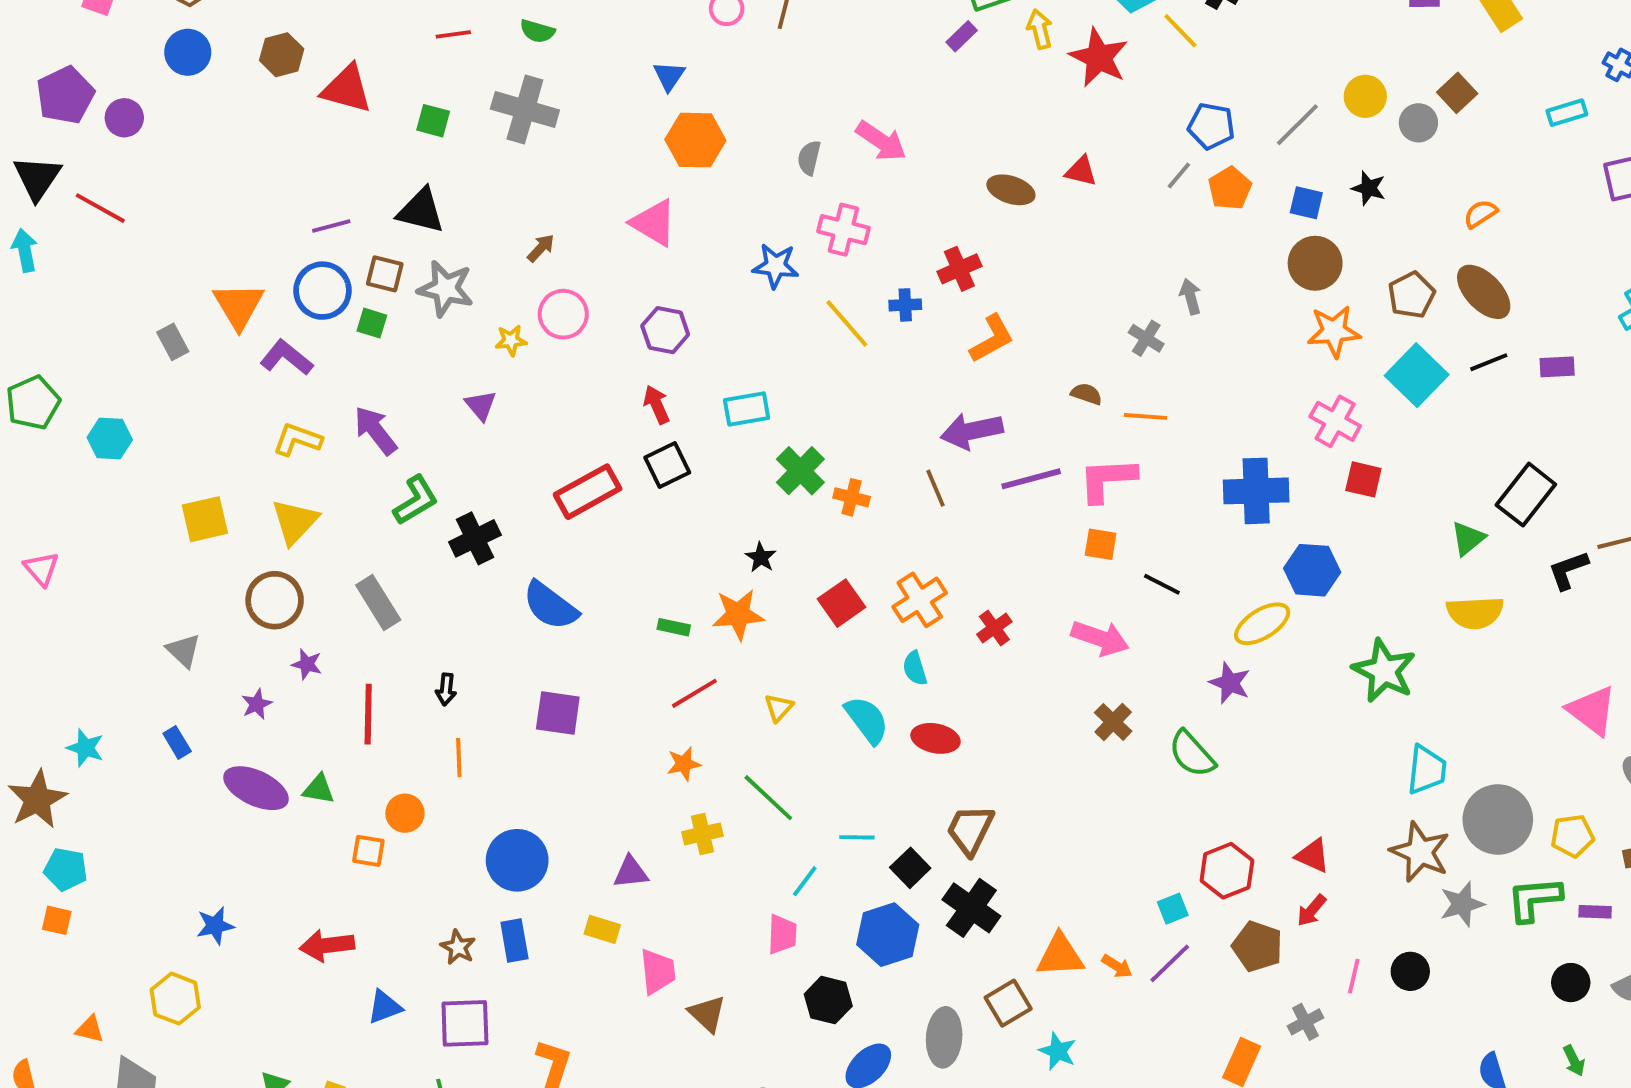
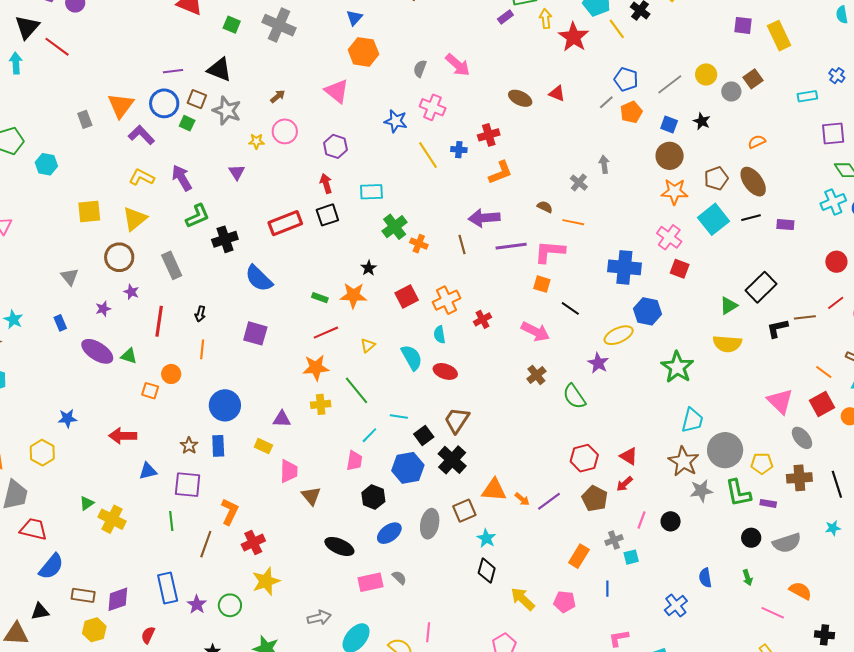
orange star: (684, 764) -> (316, 368), size x1.5
green L-shape: (1534, 899) -> (738, 493), turned -104
cyan square: (1173, 909) -> (631, 557), moved

